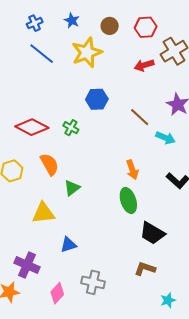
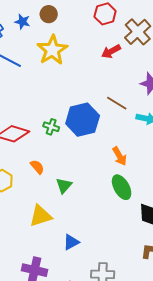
blue star: (72, 20) -> (22, 22), moved
brown circle: (110, 26) -> (49, 14), moved
blue hexagon: (97, 99) -> (83, 120), moved, size x1.5
orange semicircle: (49, 164) -> (37, 167), size x0.7

